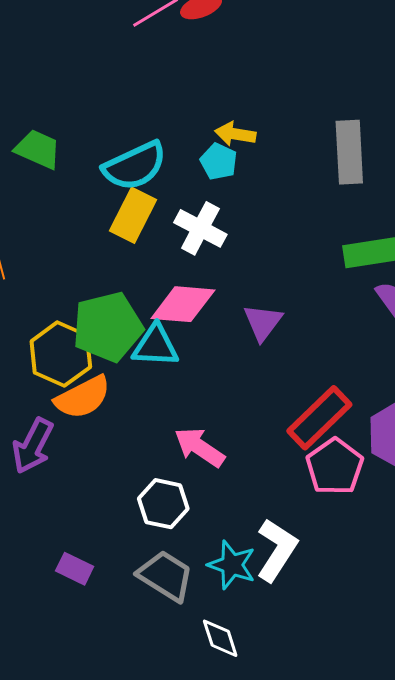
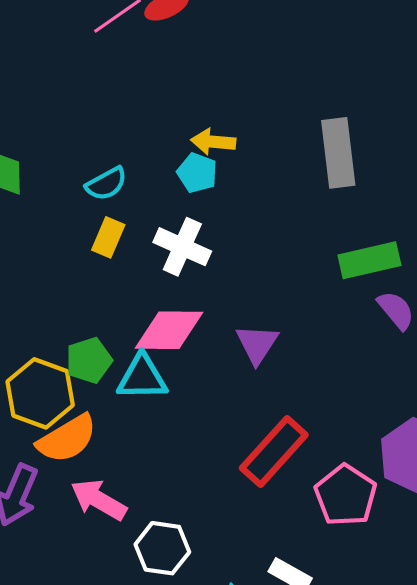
cyan semicircle: (135, 166) -> (106, 184), size x0.6
yellow rectangle: (133, 215) -> (108, 237), size x0.7
green pentagon: (108, 327) -> (89, 360), size x0.6
red rectangle: (319, 418) -> (274, 451), moved
pink arrow: (199, 447) -> (99, 500), moved

